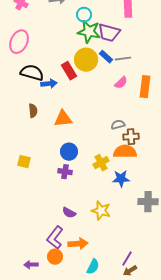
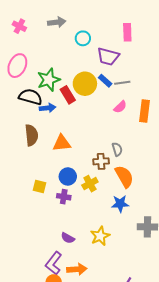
green star: (89, 32) -> (49, 80), moved, turned -30
brown semicircle: (33, 111) -> (31, 135), size x1.5
gray semicircle: (118, 125) -> (117, 149), turned 88
brown cross: (131, 137) -> (101, 161), moved
orange semicircle: (125, 152) -> (124, 176), turned 60
yellow square: (24, 162) -> (40, 187), moved
yellow cross: (101, 163) -> (90, 184), moved
yellow star: (101, 211) -> (100, 236), turned 30

